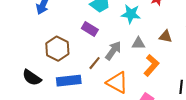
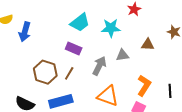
brown line: (95, 63) -> (69, 73), moved
orange L-shape: (151, 65) -> (144, 85), moved

